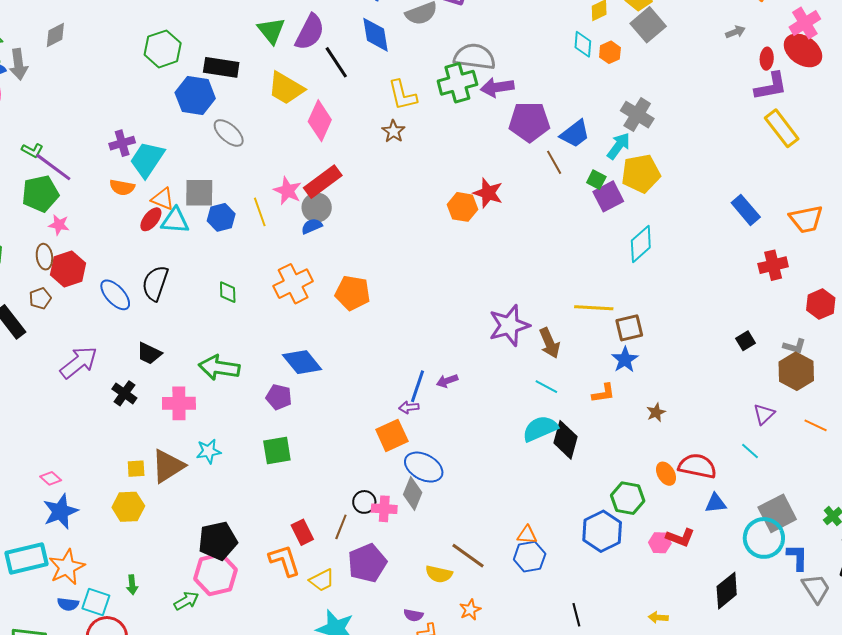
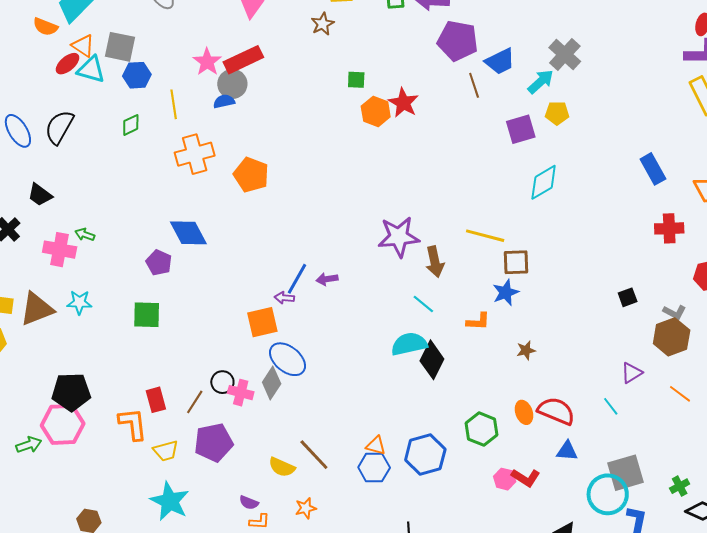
yellow pentagon: (641, 174) -> (557, 113), size x0.6
green square: (596, 180) -> (356, 80), moved, turned -36
yellow line: (260, 212) -> (174, 104), moved
green diamond: (228, 292) -> (131, 125), moved, turned 55
green arrow: (219, 368) -> (85, 235), moved, size x0.5
blue hexagon: (602, 531) -> (425, 455), moved

